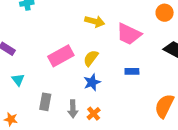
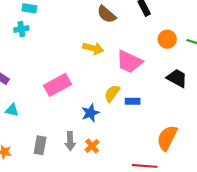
yellow semicircle: (91, 58) -> (112, 93), moved
cyan triangle: (18, 80) -> (12, 110), turned -40
gray rectangle: (45, 102) -> (40, 145), moved

